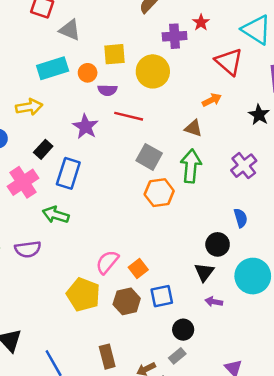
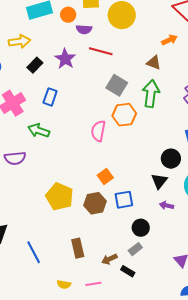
black rectangle: (43, 149) -> (35, 65), moved
blue rectangle: (68, 173) -> (50, 97), size x0.7
pink semicircle: (107, 262) -> (98, 131), moved, turned -30

